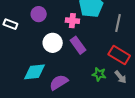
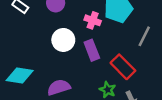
red rectangle: (119, 55) -> (123, 67), moved
cyan diamond: (34, 72) -> (20, 76), moved

